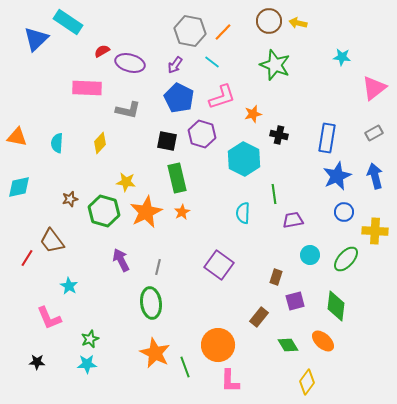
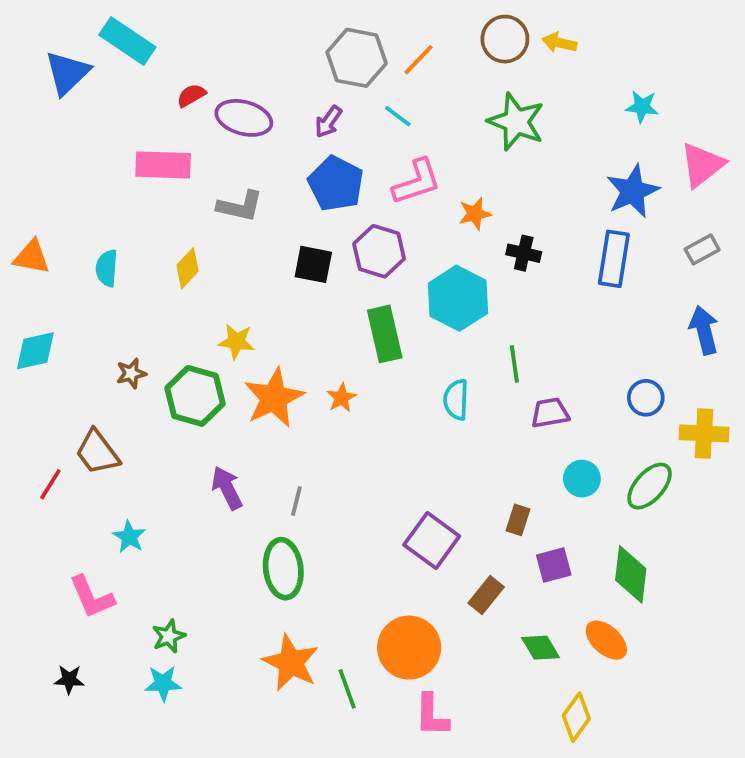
blue star: (337, 176) -> (633, 191), moved
green rectangle: (177, 178) -> (385, 334), moved
purple square: (219, 265) -> (432, 541), moved

